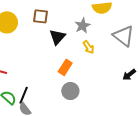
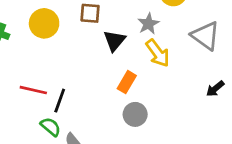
yellow arrow: (88, 47) -> (158, 53), size x1.5
black line: (24, 95) -> (60, 101), moved

